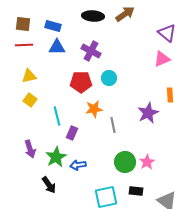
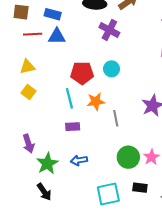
red line: (24, 45) -> (33, 34), moved
purple cross: (91, 51) -> (109, 30), moved
cyan line: (57, 116) -> (69, 98), moved
purple rectangle: (72, 133) -> (73, 127), turned 64
green star: (56, 157) -> (47, 163), moved
black arrow: (49, 185) -> (44, 192), moved

